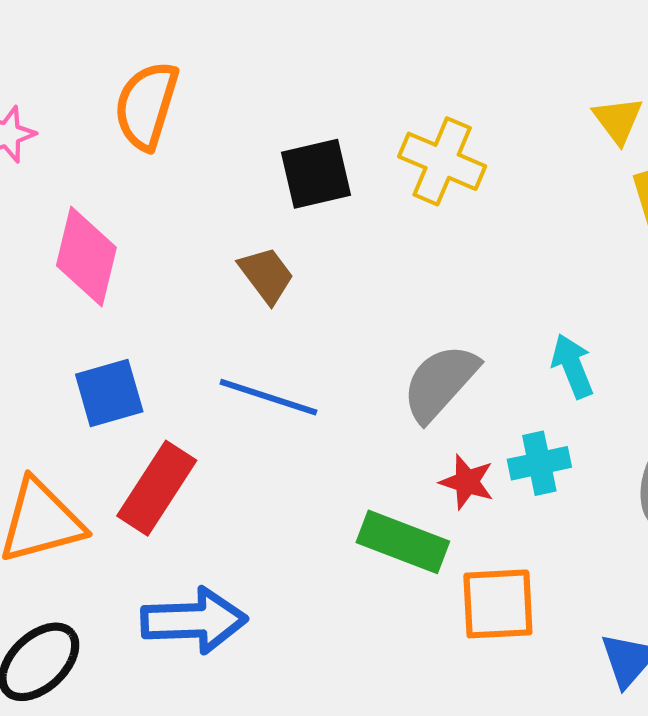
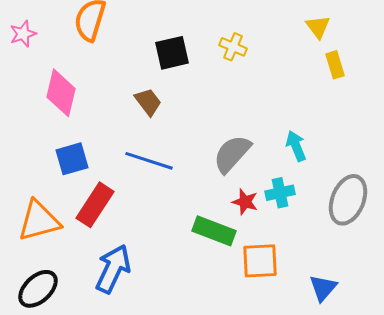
yellow cross: (442, 161) -> (233, 47), size x0.7
blue arrow: (194, 620) -> (113, 269), turned -63

